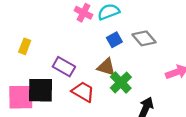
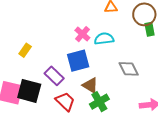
blue square: (114, 40) -> (78, 61), moved, size x1.6

